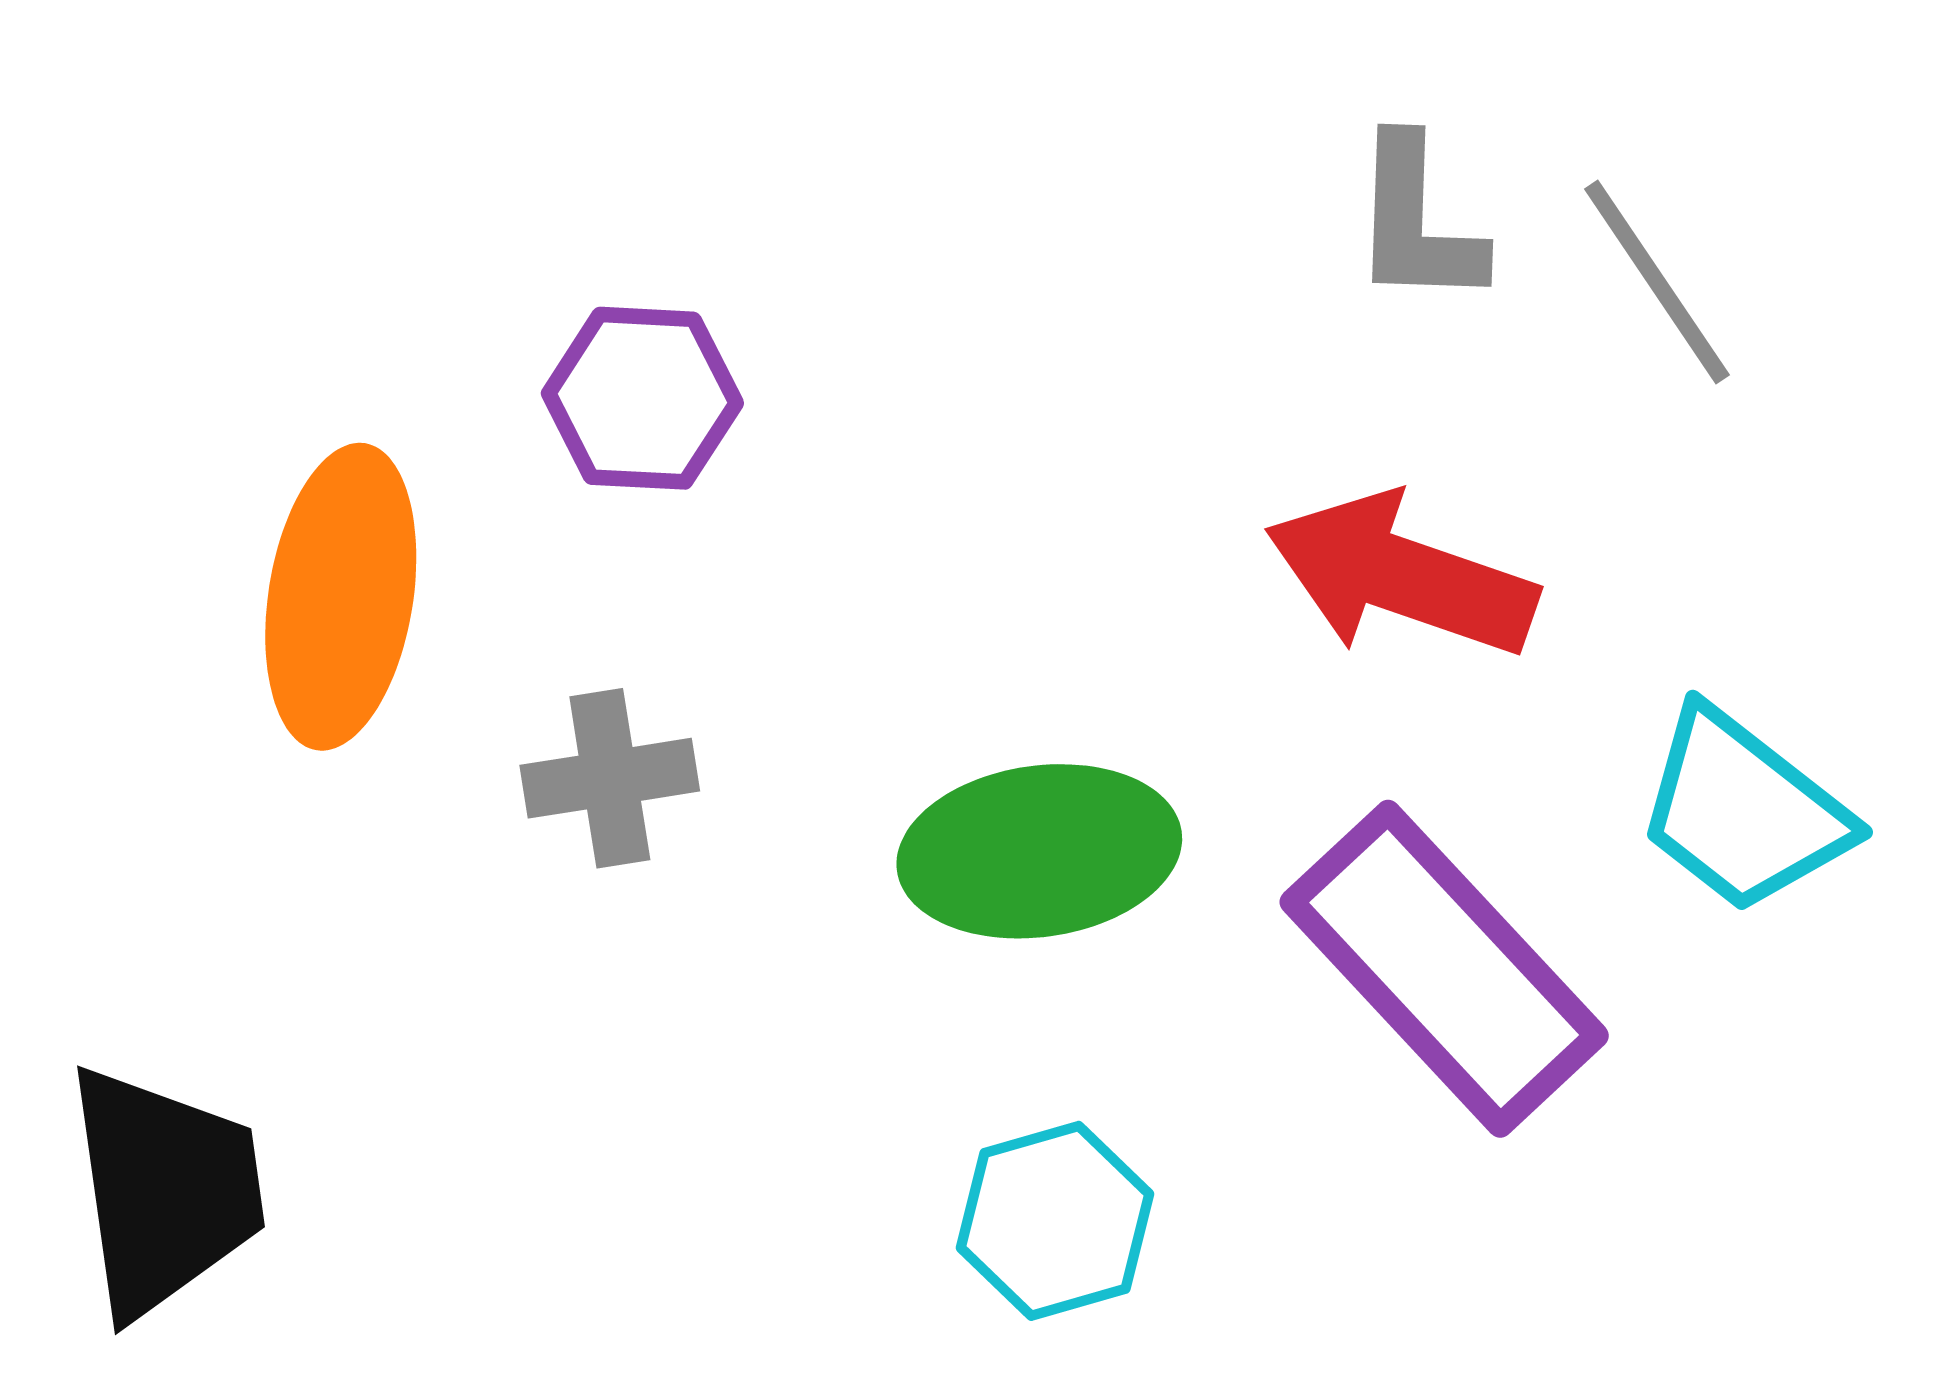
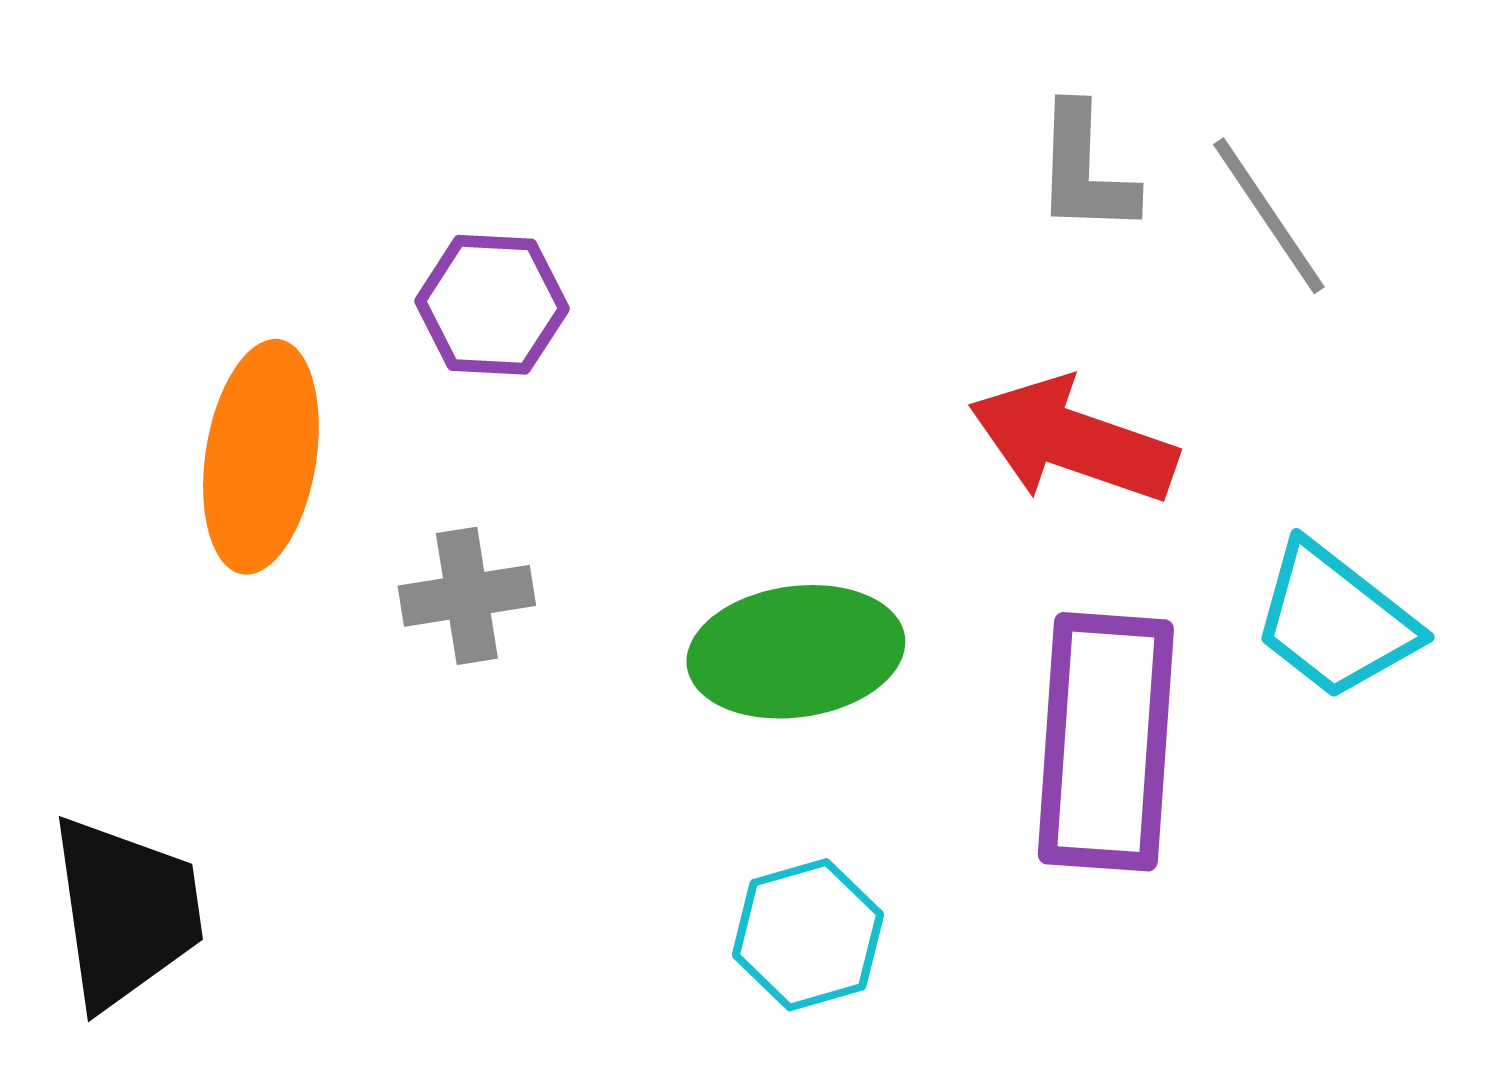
purple rectangle: (1444, 969) -> (1106, 742), turned 47

